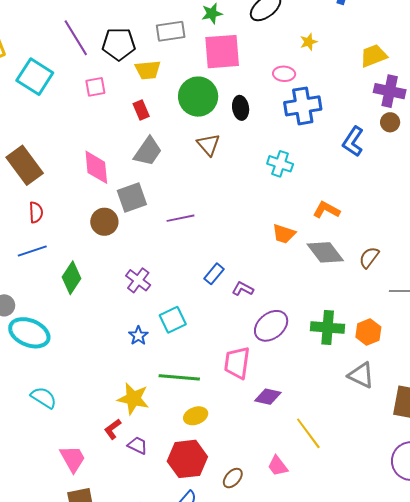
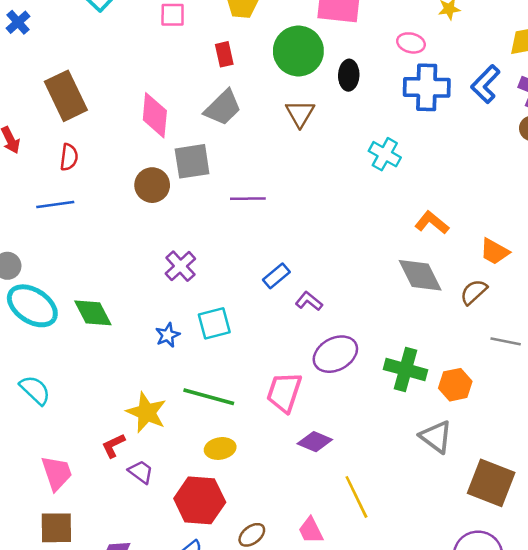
blue L-shape: (353, 142) -> (485, 84), moved
orange trapezoid: (284, 234) -> (495, 252), moved
green diamond: (71, 278) -> (93, 313), moved, turned -72

